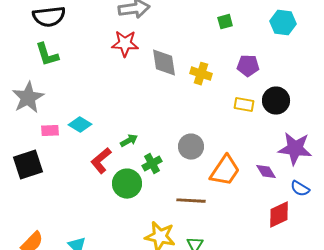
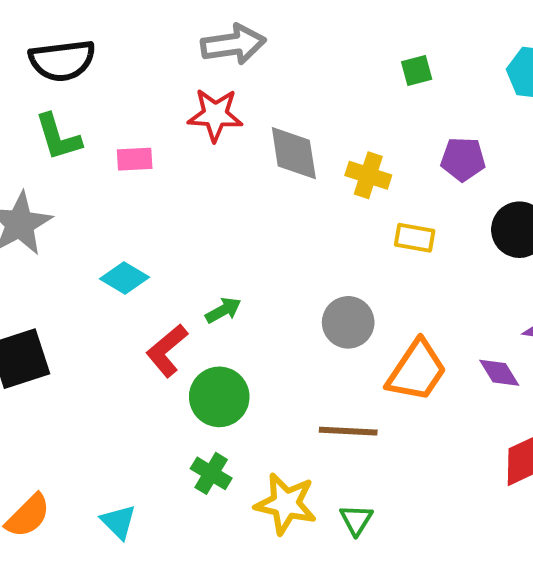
yellow rectangle: (244, 105) -> (415, 238), moved
pink rectangle: (50, 131) -> (135, 159), moved
green cross: (152, 164) -> (211, 473), moved, turned -30

